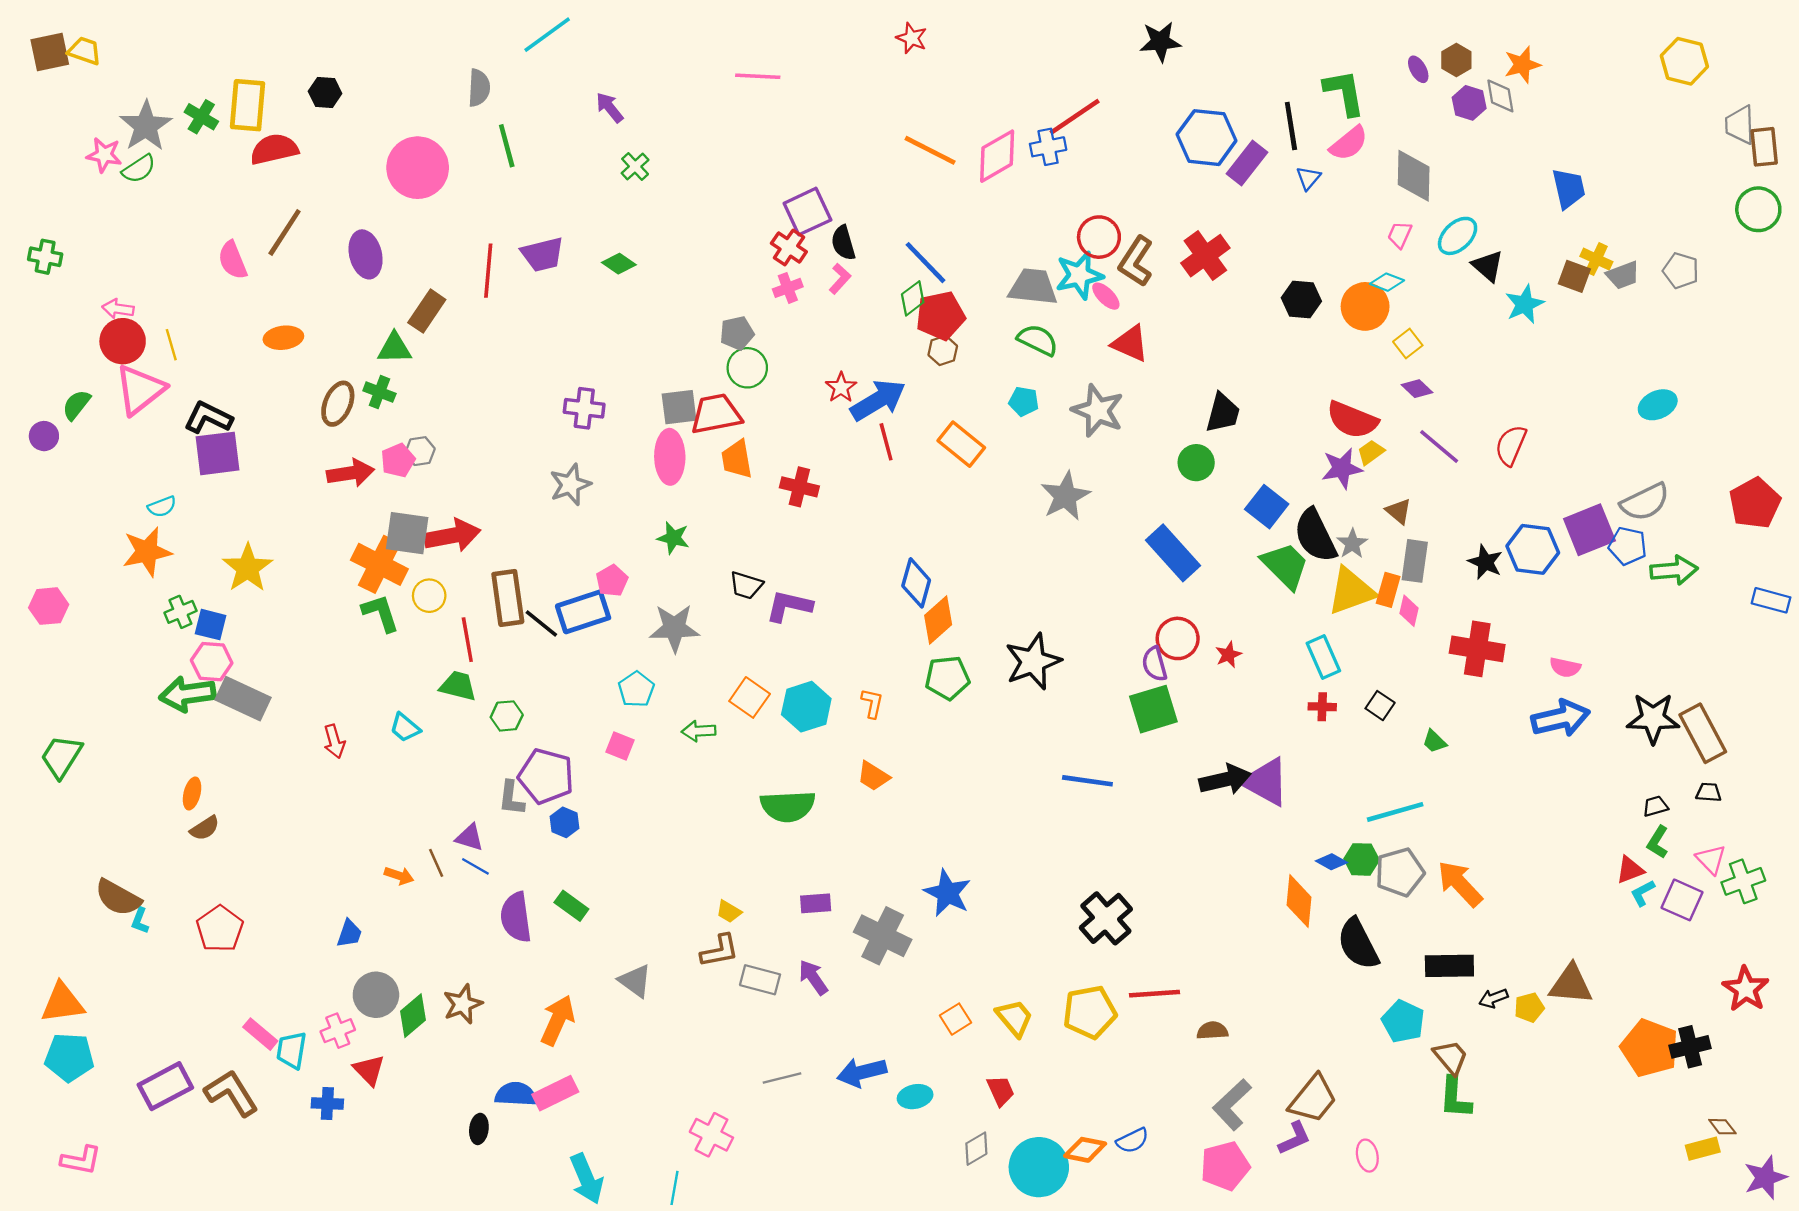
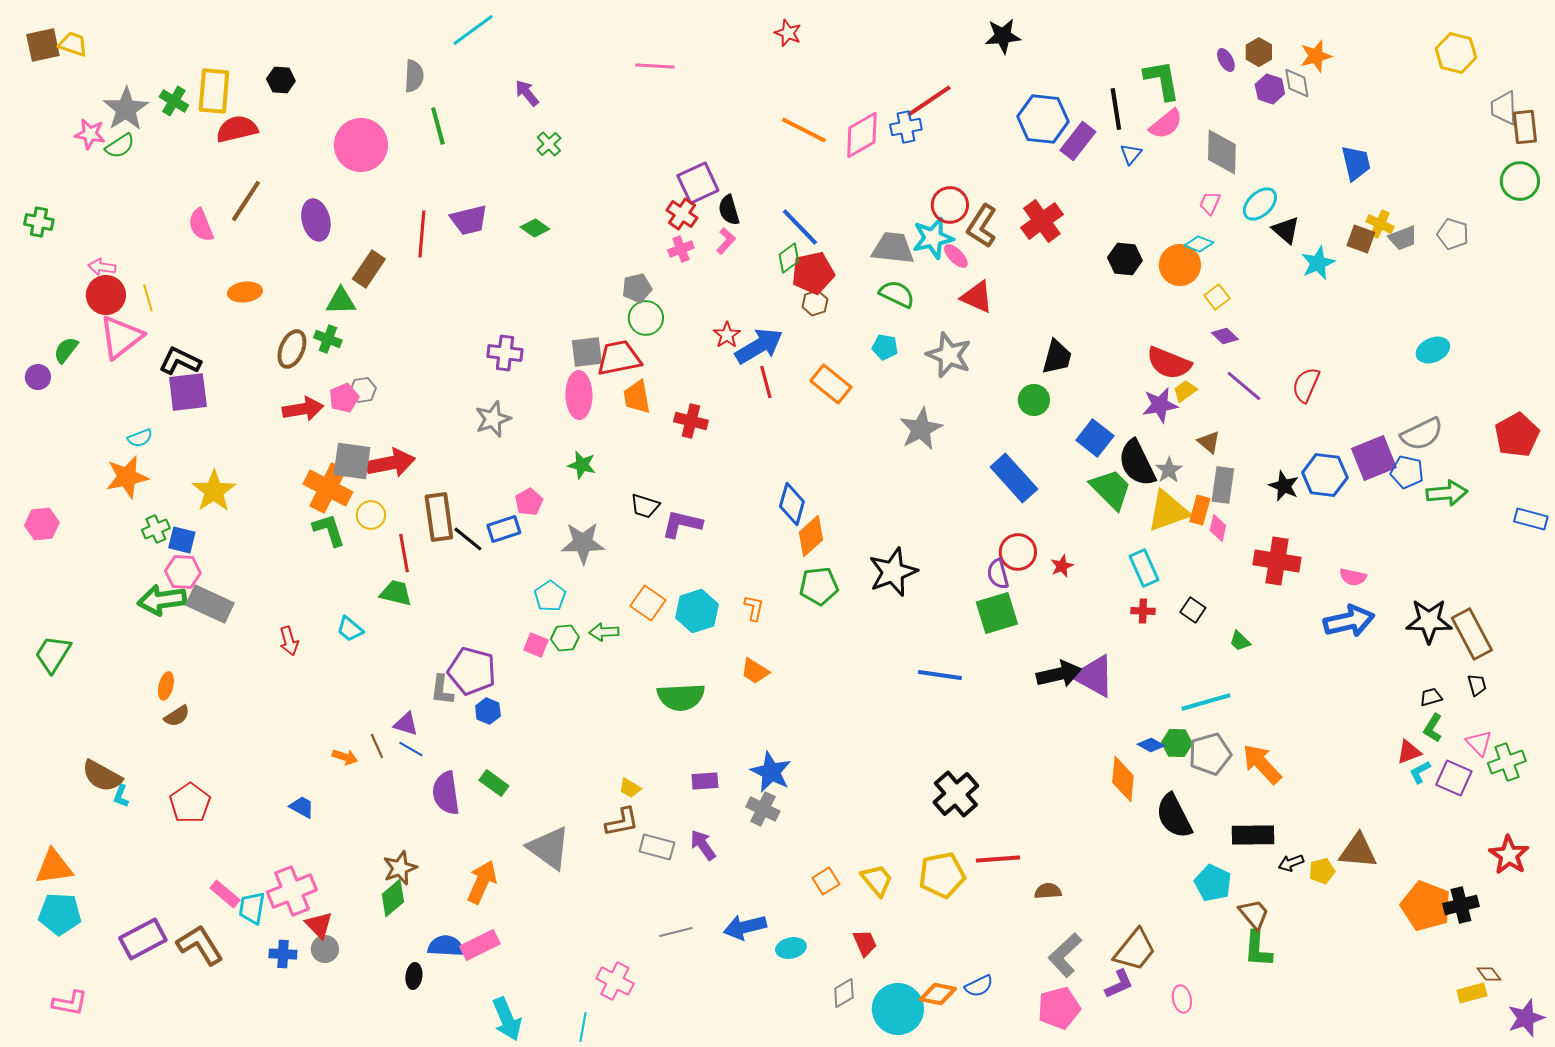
blue rectangle: (583, 612) -> (504, 529), size x0.7
green hexagon: (507, 716) -> (565, 638), moved
black trapezoid: (1709, 792) -> (1477, 685), turned 70
blue star: (947, 893) -> (771, 772), moved
blue trapezoid: (349, 933) -> (302, 807), turned -80
gray cross: (883, 936) -> (763, 809), size x0.7
gray triangle: (635, 981) -> (549, 848), size x1.5
gray circle: (376, 995) -> (325, 949), moved, size x0.7
green diamond: (413, 1016) -> (393, 898), moved
pink cross: (338, 1031) -> (292, 891), size x1.6

